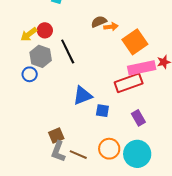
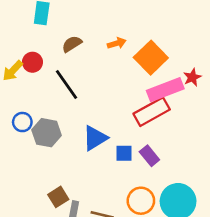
brown semicircle: (99, 22) -> (72, 44), moved
gray hexagon: (41, 56) -> (47, 133), moved
purple rectangle: (138, 118) -> (149, 156), moved
brown square: (56, 135) -> (58, 197), moved

